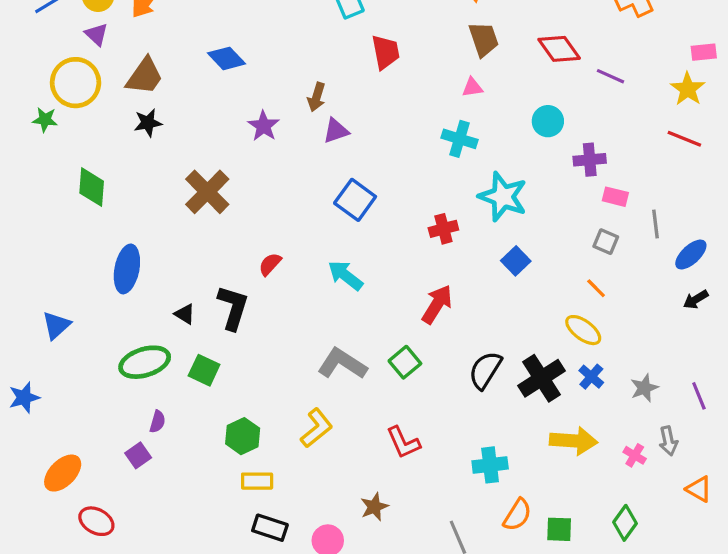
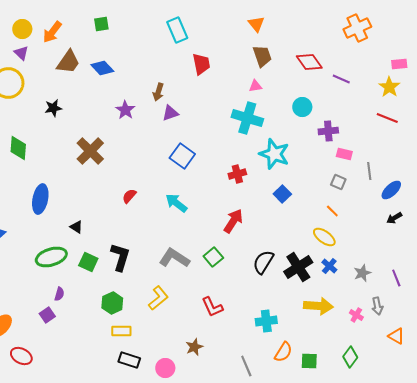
brown trapezoid: (145, 76) -> (68, 62), moved
cyan cross: (460, 139) -> (247, 118), size x1.4
black L-shape: (233, 308) -> (120, 257), moved

